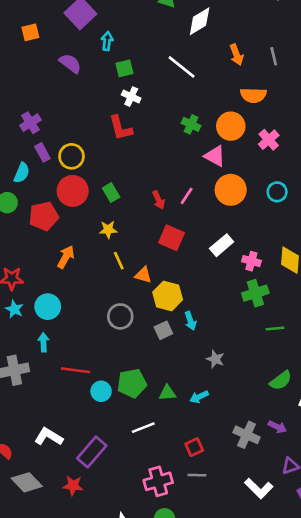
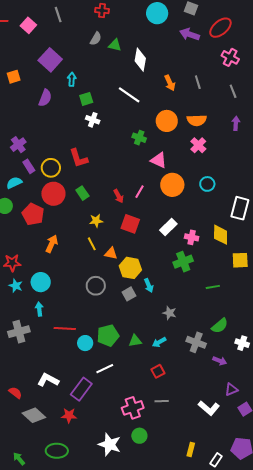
white diamond: (200, 21) -> (140, 60), turned -45
purple semicircle: (70, 63) -> (45, 98), turned 78
orange semicircle: (253, 95) -> (197, 120), moved
orange circle: (231, 126) -> (167, 121), moved
red L-shape: (121, 128) -> (79, 158), moved
cyan semicircle: (22, 173) -> (14, 183), turned -133
red pentagon: (44, 216) -> (33, 214), turned -30
yellow star: (108, 230) -> (96, 221), moved
green cross: (255, 293) -> (183, 262), moved
white line: (143, 428) -> (105, 369), moved
gray cross: (247, 435) -> (196, 342), moved
red square: (194, 447) -> (158, 371), moved

